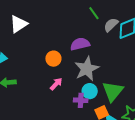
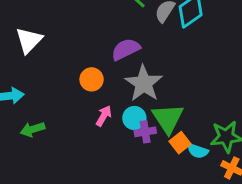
cyan circle: (90, 91) -> (134, 118), moved
green triangle: (113, 91) -> (168, 118), moved

